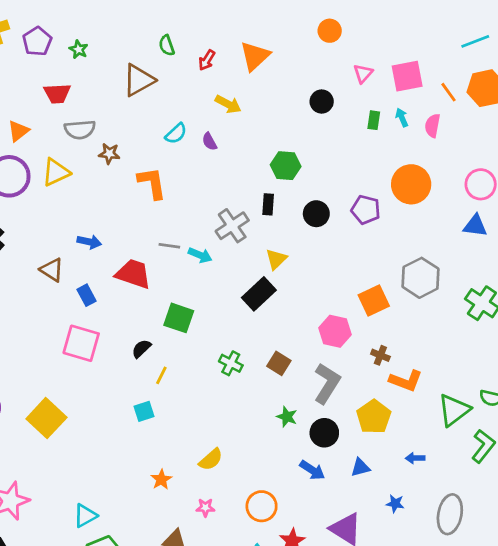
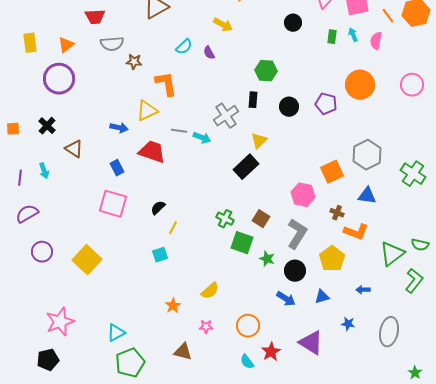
yellow triangle: (56, 172) -> (147, 111), moved
blue triangle: (475, 226) -> (367, 196), moved
brown triangle: (52, 270) -> (74, 149), moved
green square: (179, 318) -> (242, 243), moved

